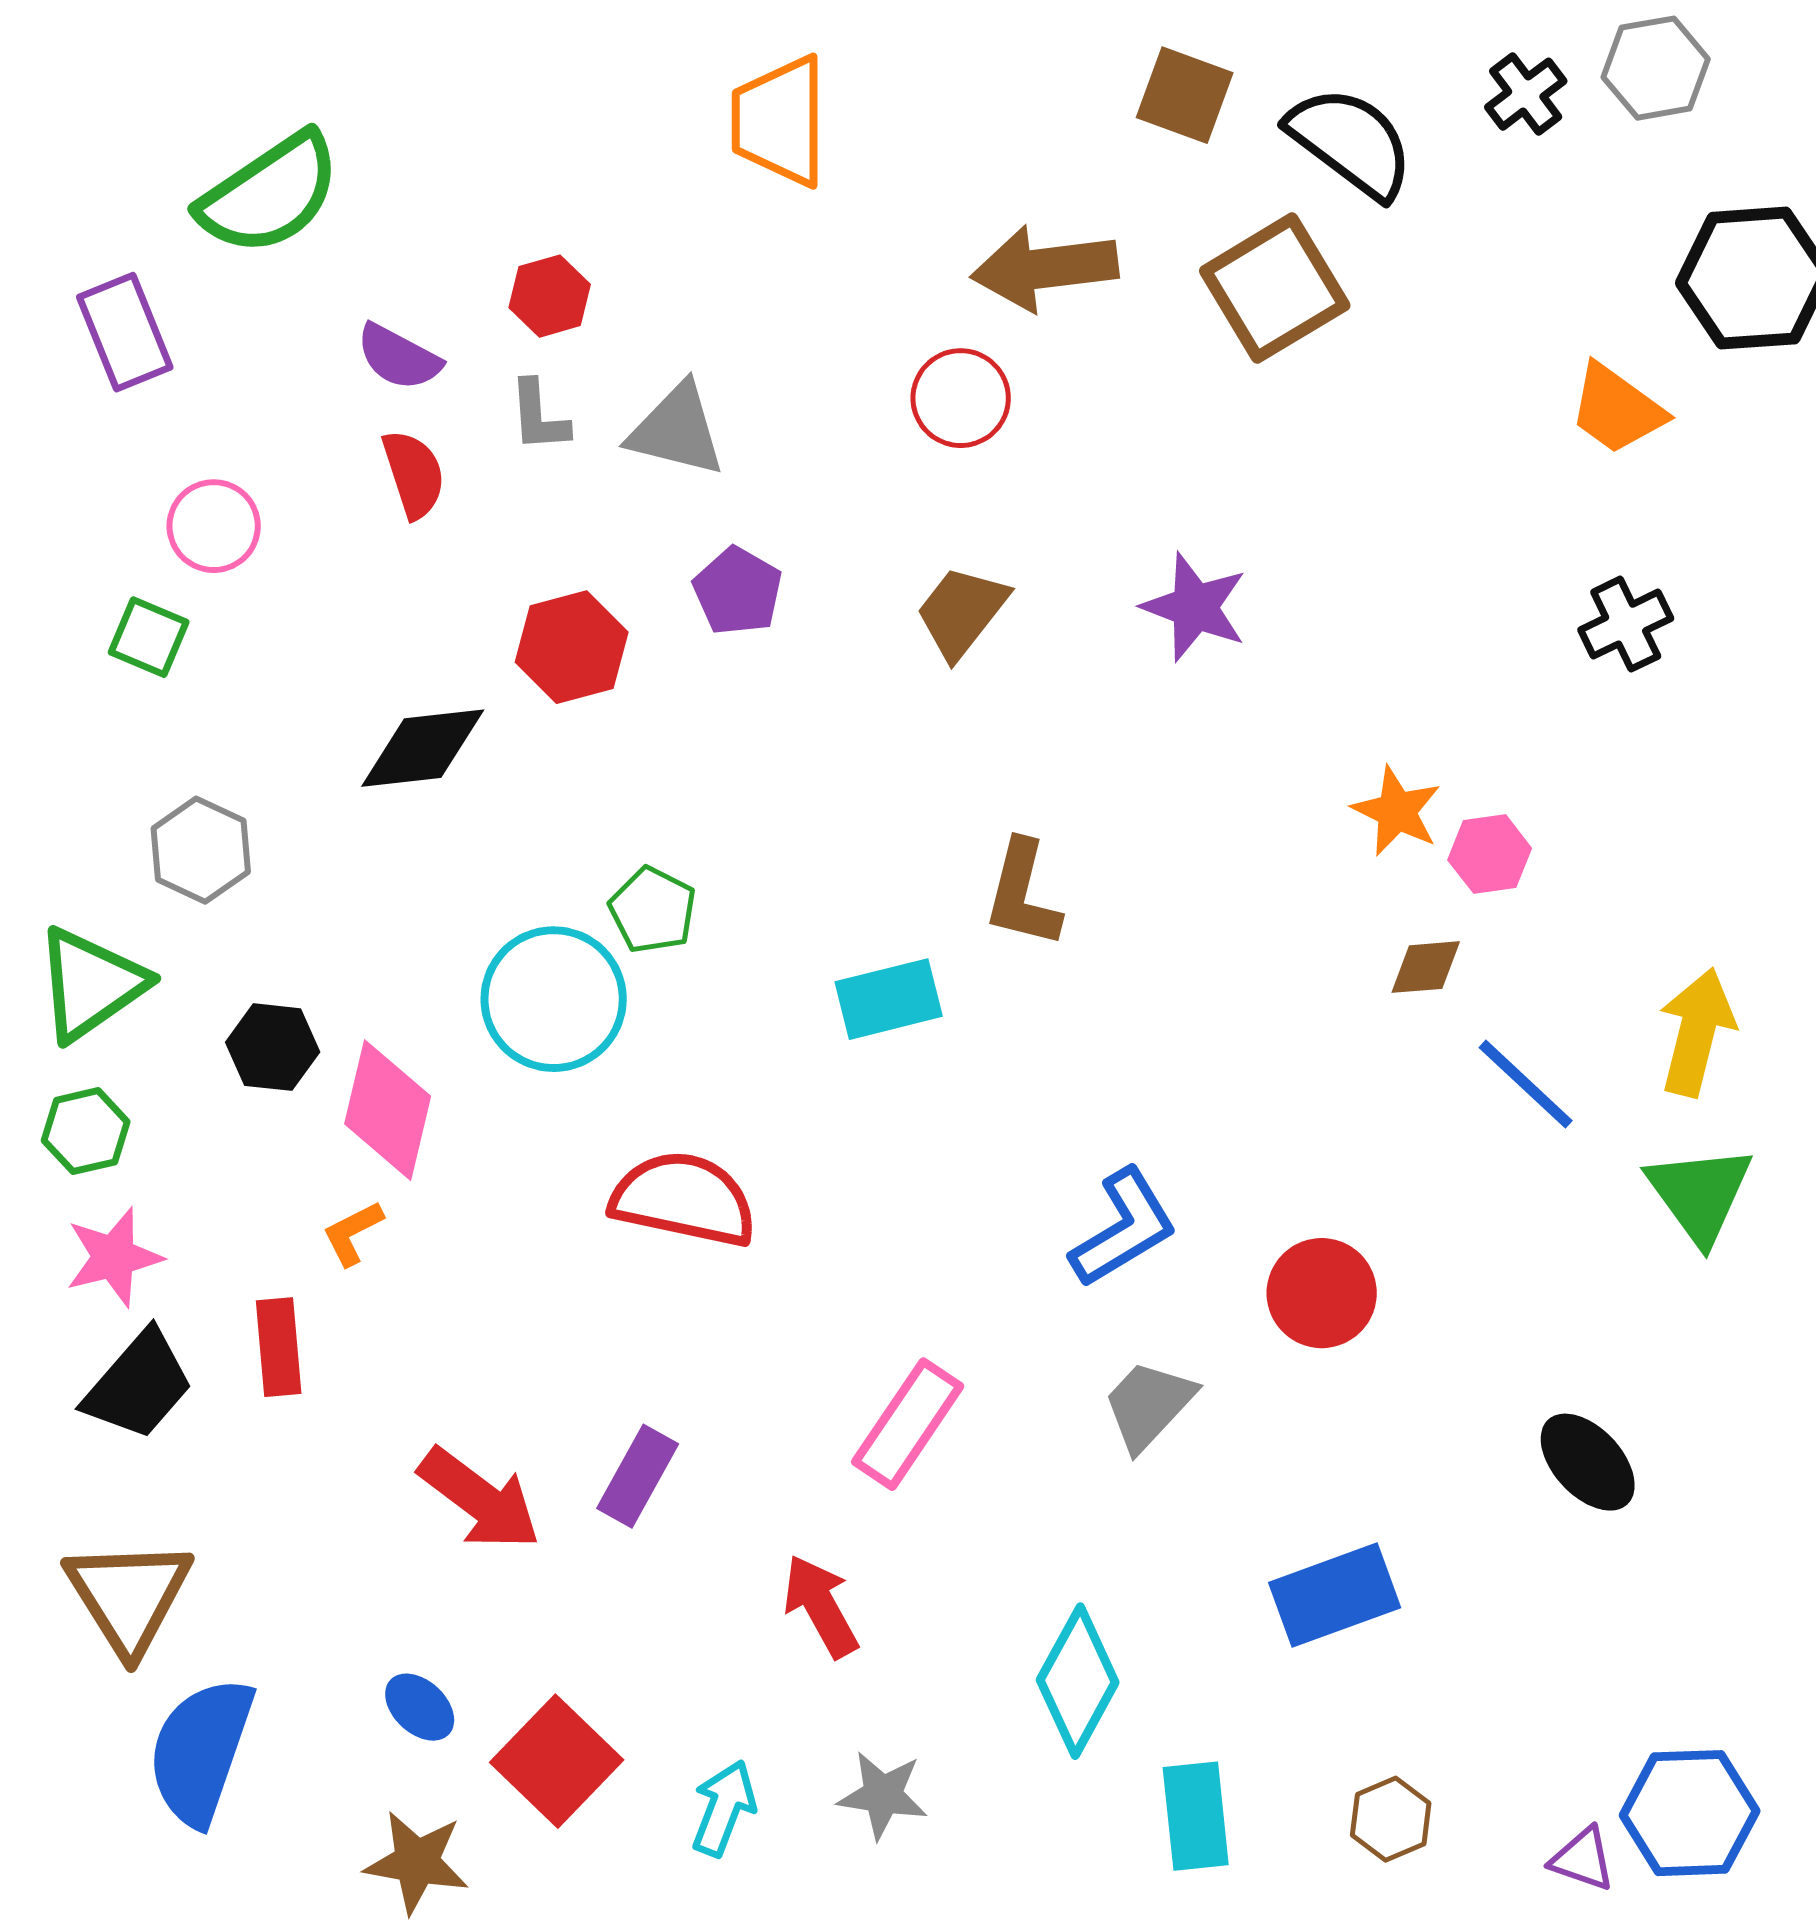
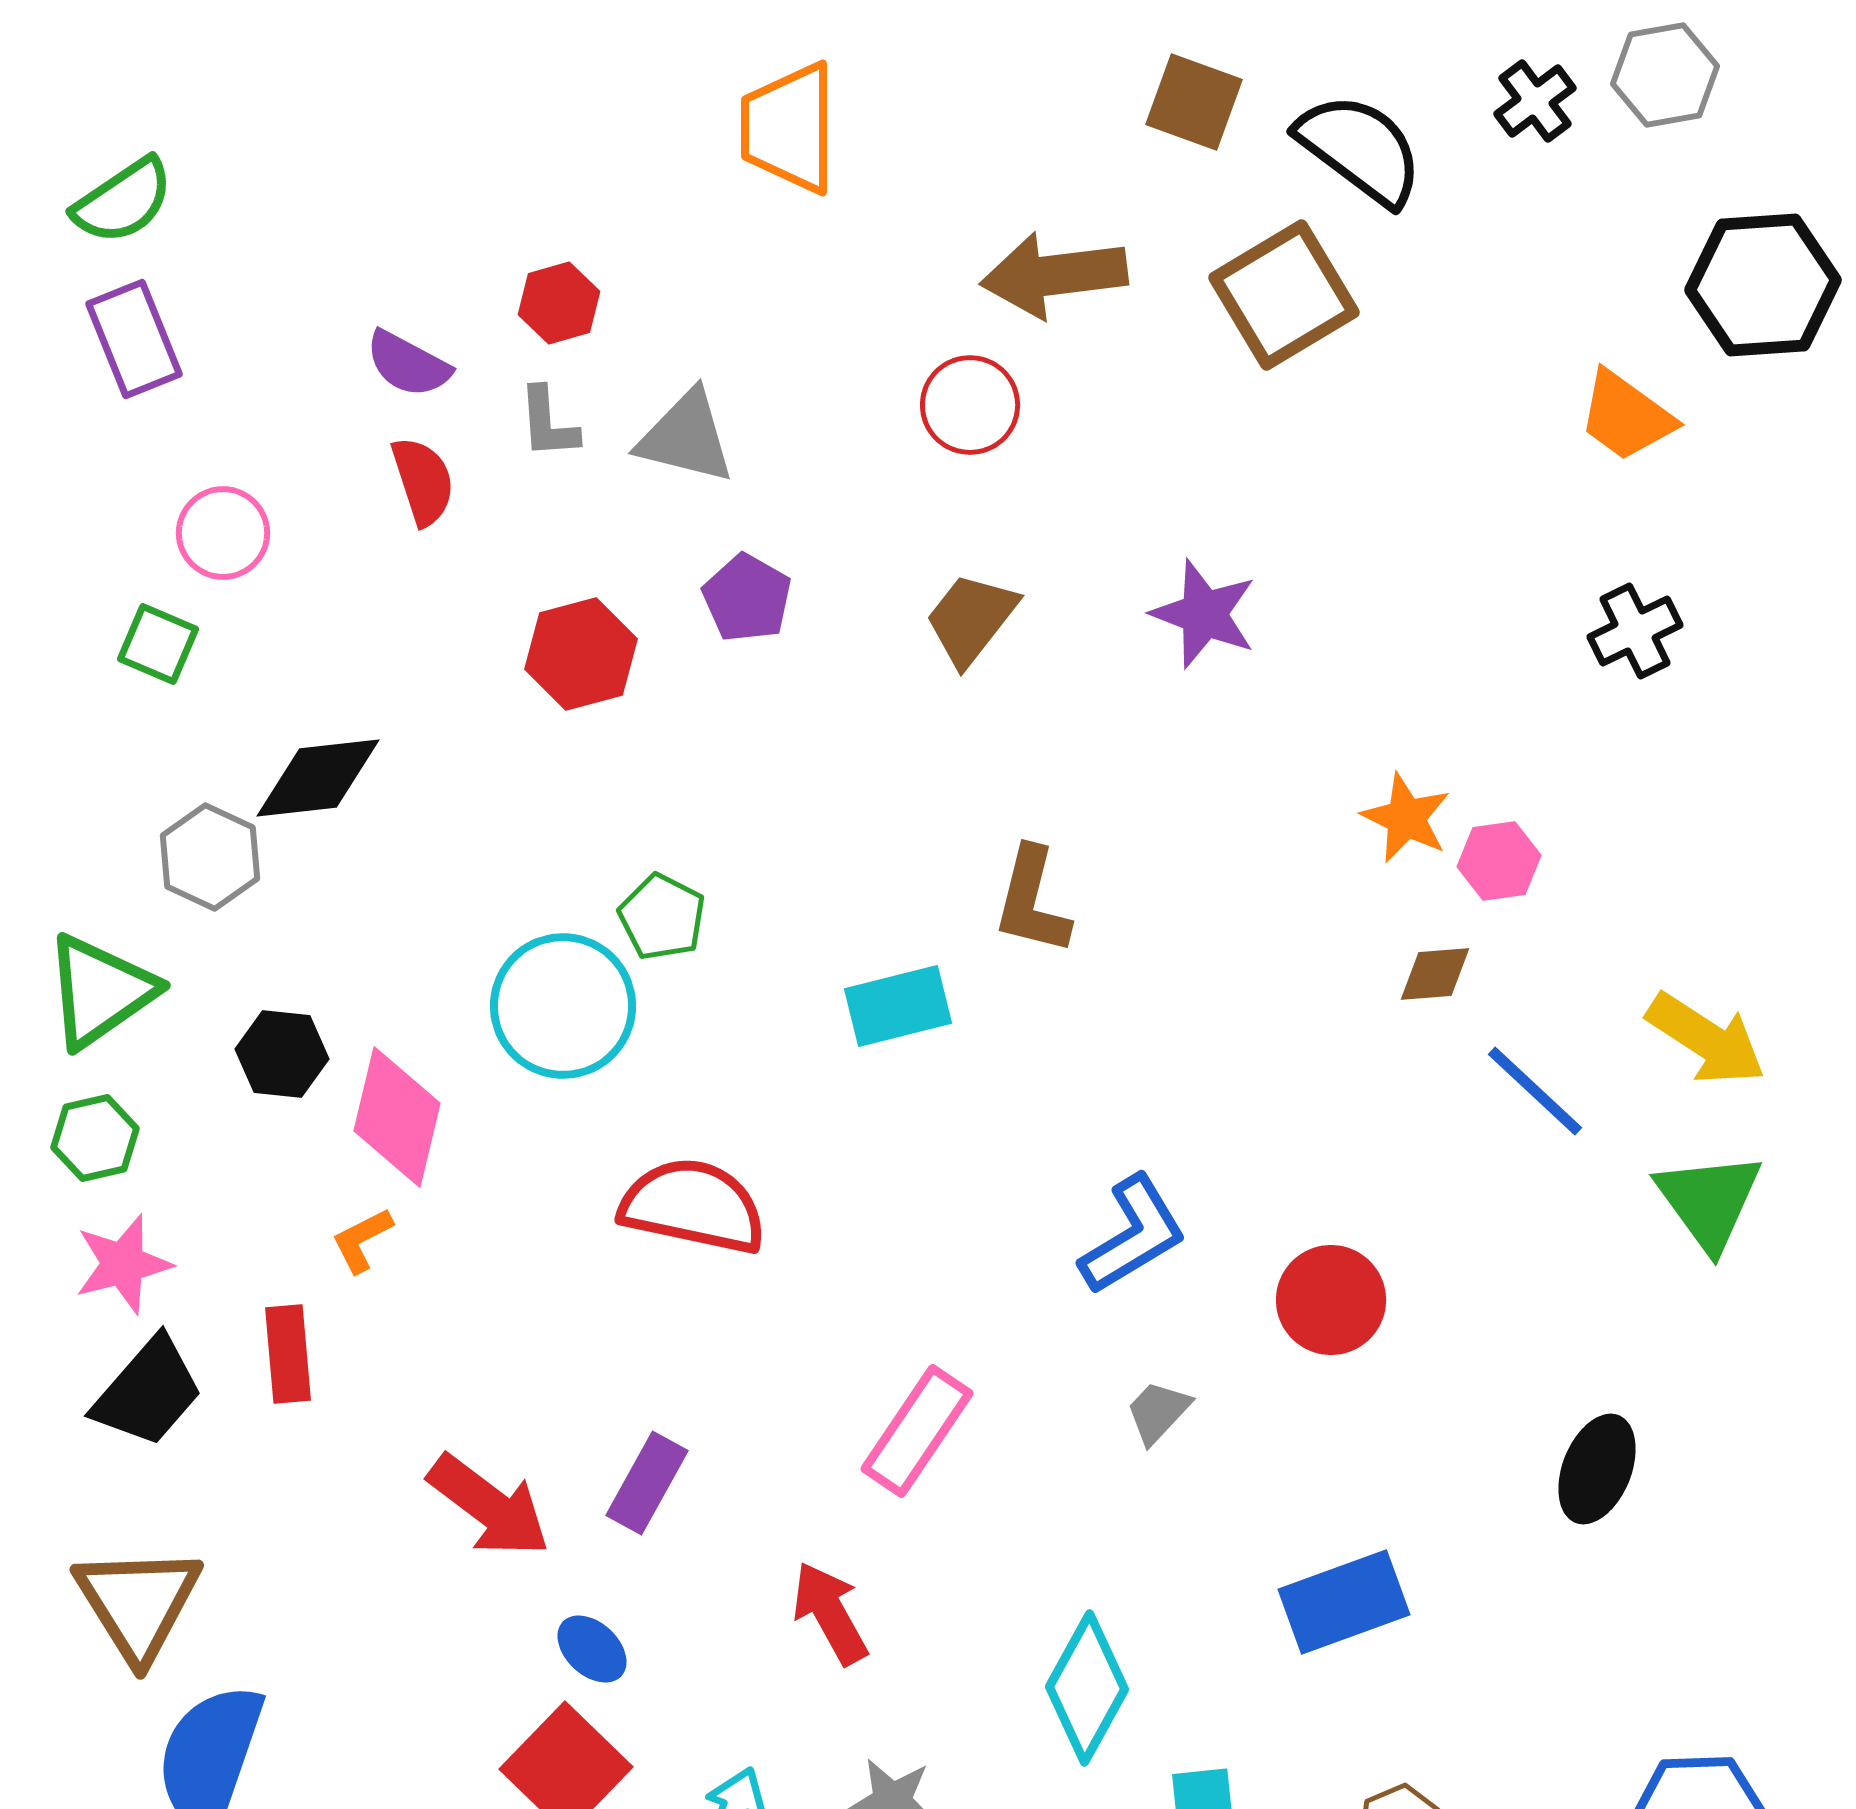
green semicircle: (270, 194) -> (123, 201), moved, size x0.7
black diamond: (423, 748) -> (318, 778), moved
yellow arrow: (1697, 1032) -> (1706, 1039), turned 109
gray trapezoid: (1149, 1405) -> (1158, 1412), size x0.7
black ellipse: (1588, 1462) -> (1597, 1469), turned 65
blue ellipse: (420, 1707) -> (592, 1649), moved

